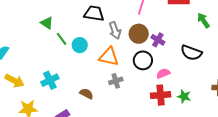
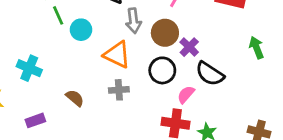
green arrow: (203, 20) -> (256, 48), moved
black semicircle: (191, 53) -> (210, 74), moved
pink semicircle: (163, 73) -> (186, 95), turned -40
cyan cross: (50, 80) -> (29, 68), turned 36

